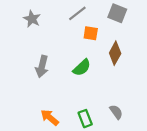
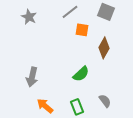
gray arrow: (42, 66) -> (32, 77), moved
green semicircle: (82, 68) -> (81, 74), moved

